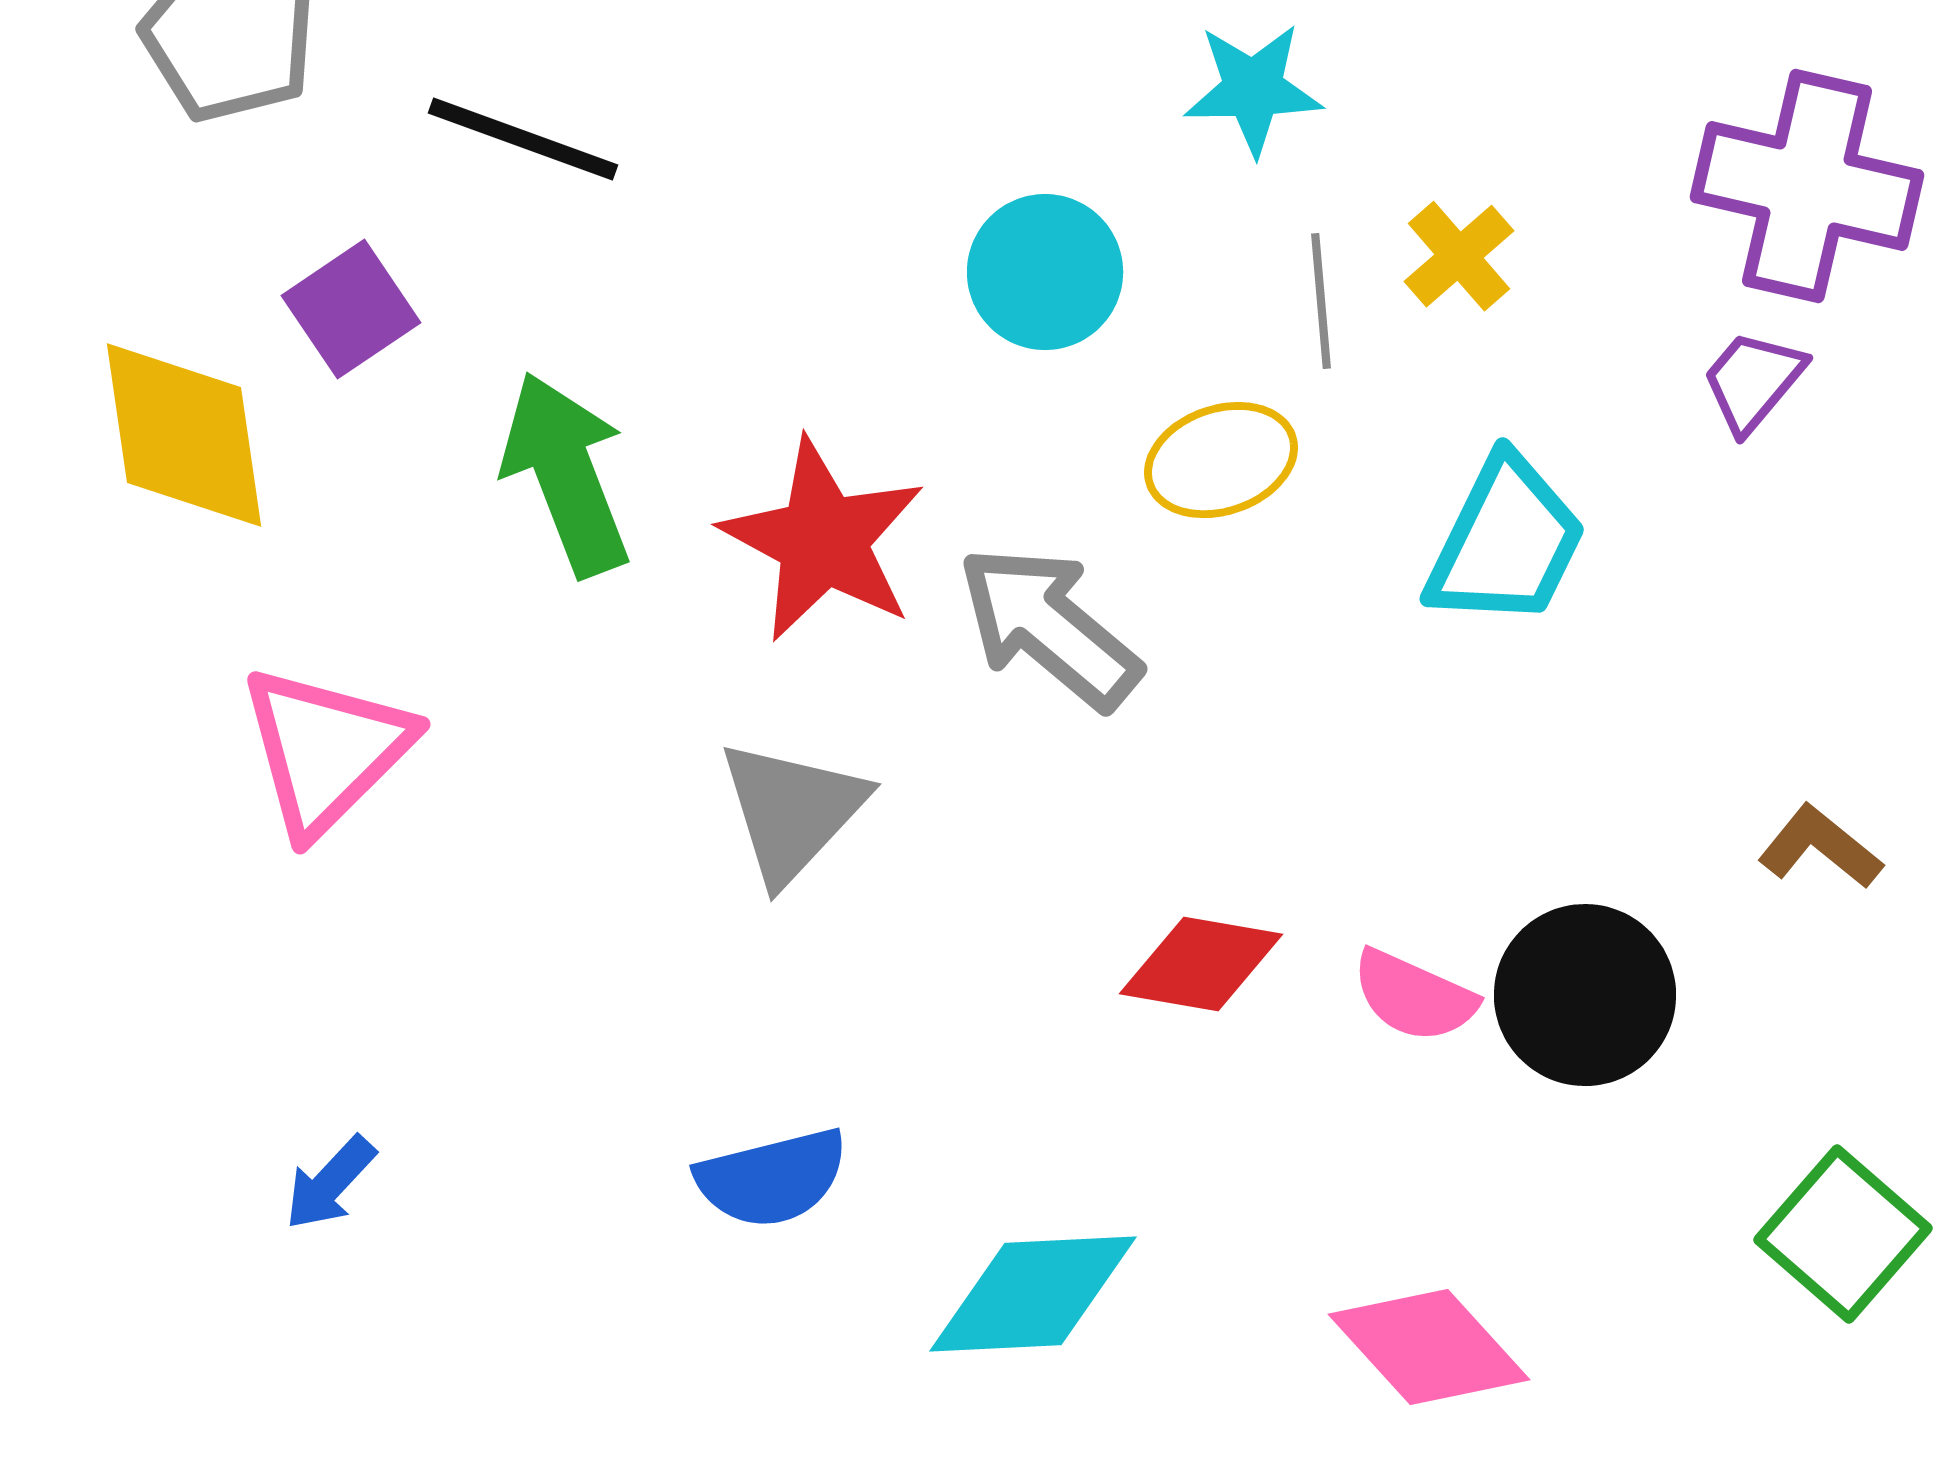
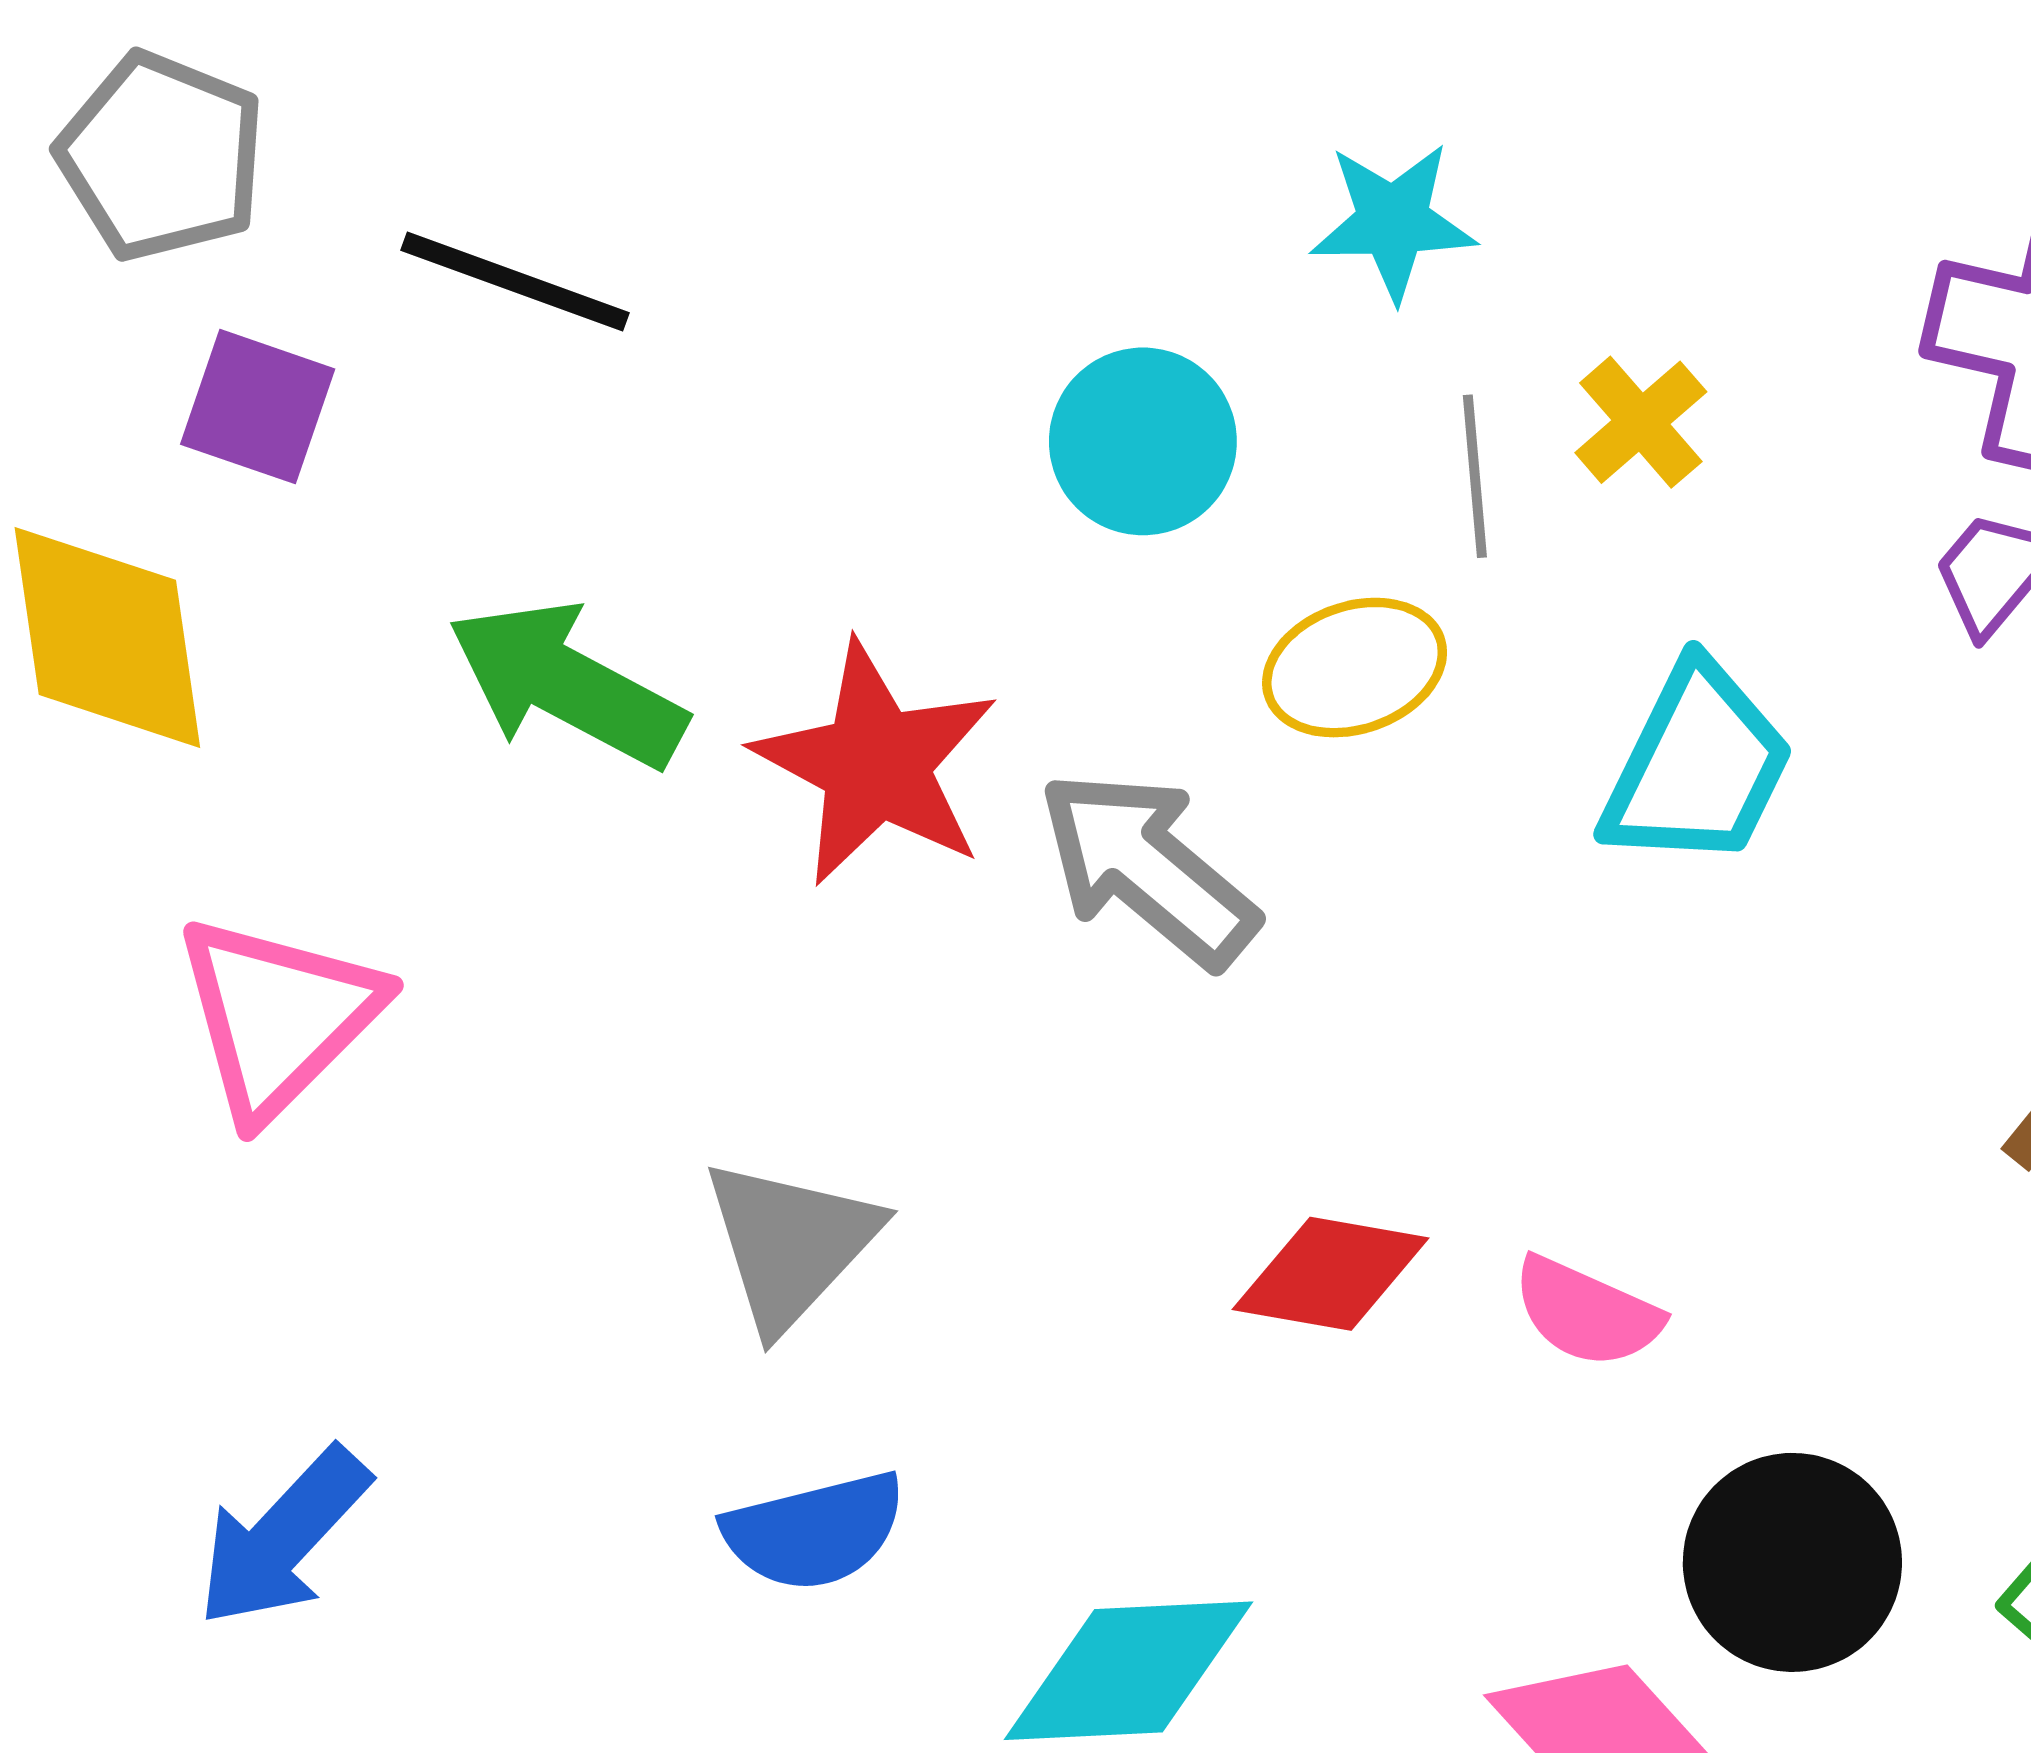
purple square: (351, 309) -> (258, 407), moved, turned -37
green arrow: (566, 474) -> (567, 684), turned -41
gray triangle: (792, 811) -> (790, 1244), moved
black circle: (1585, 995) -> (1792, 1562), moved
blue arrow: (330, 1183) -> (283, 1537), size x1.6

